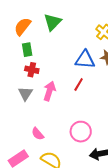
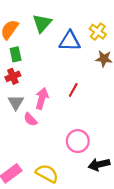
blue triangle: (85, 60) -> (70, 41), moved
red cross: (32, 70) -> (13, 76), moved, turned -32
pink semicircle: (38, 134) -> (30, 119), moved

